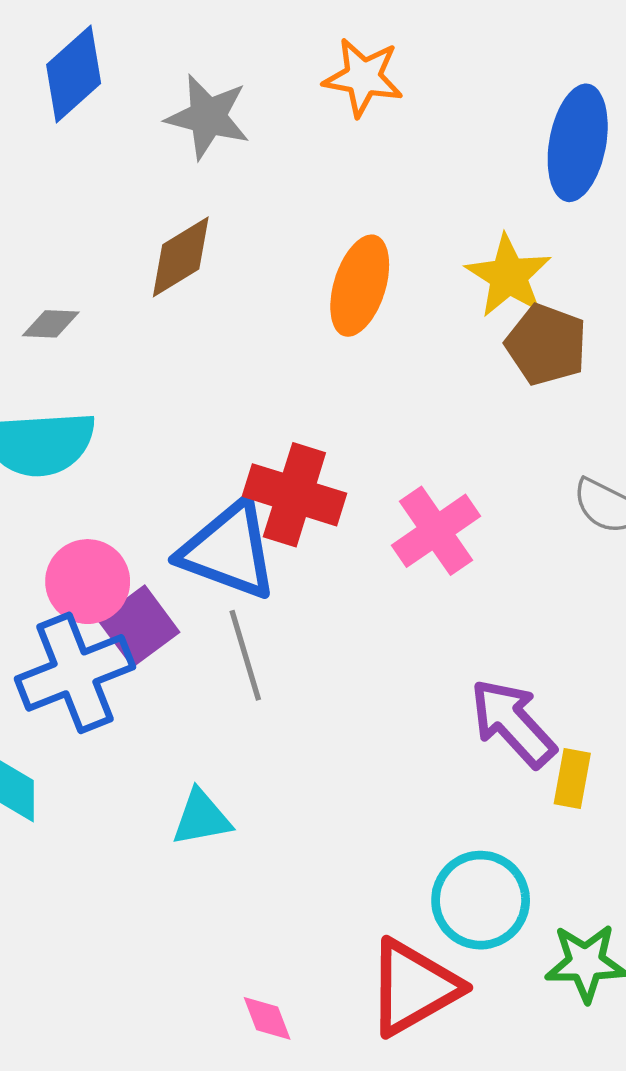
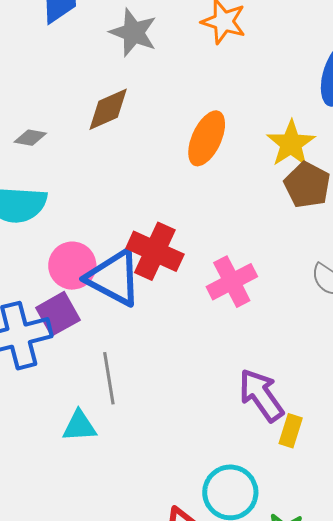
pink circle: (88, 582) -> (72, 266), moved
gray line: (245, 655) -> (109, 378), moved

